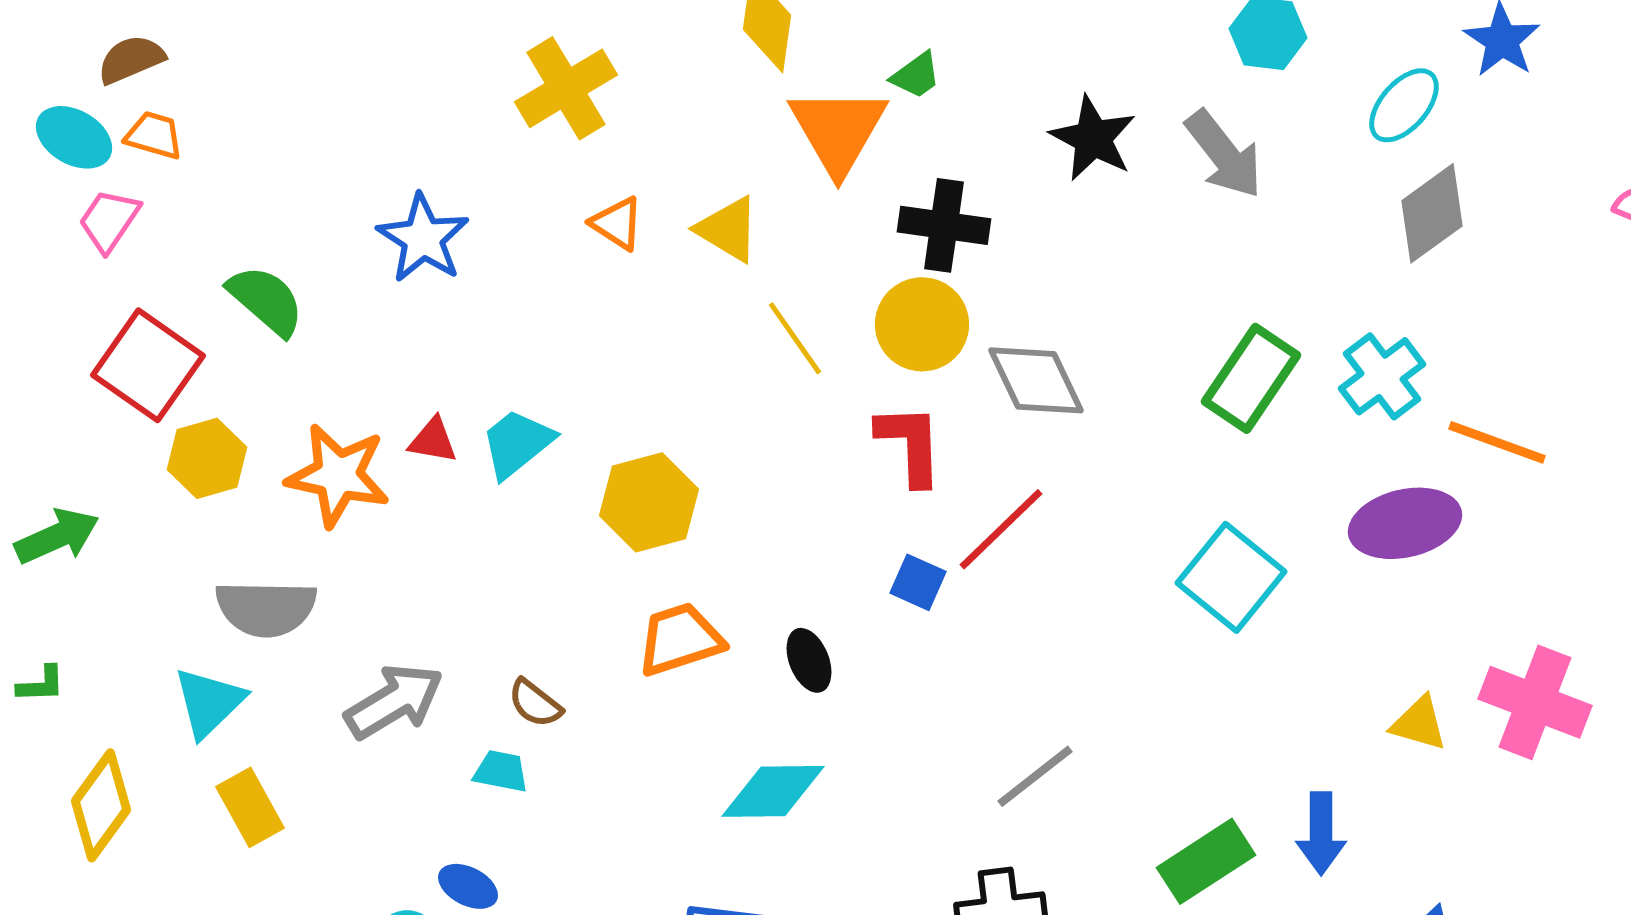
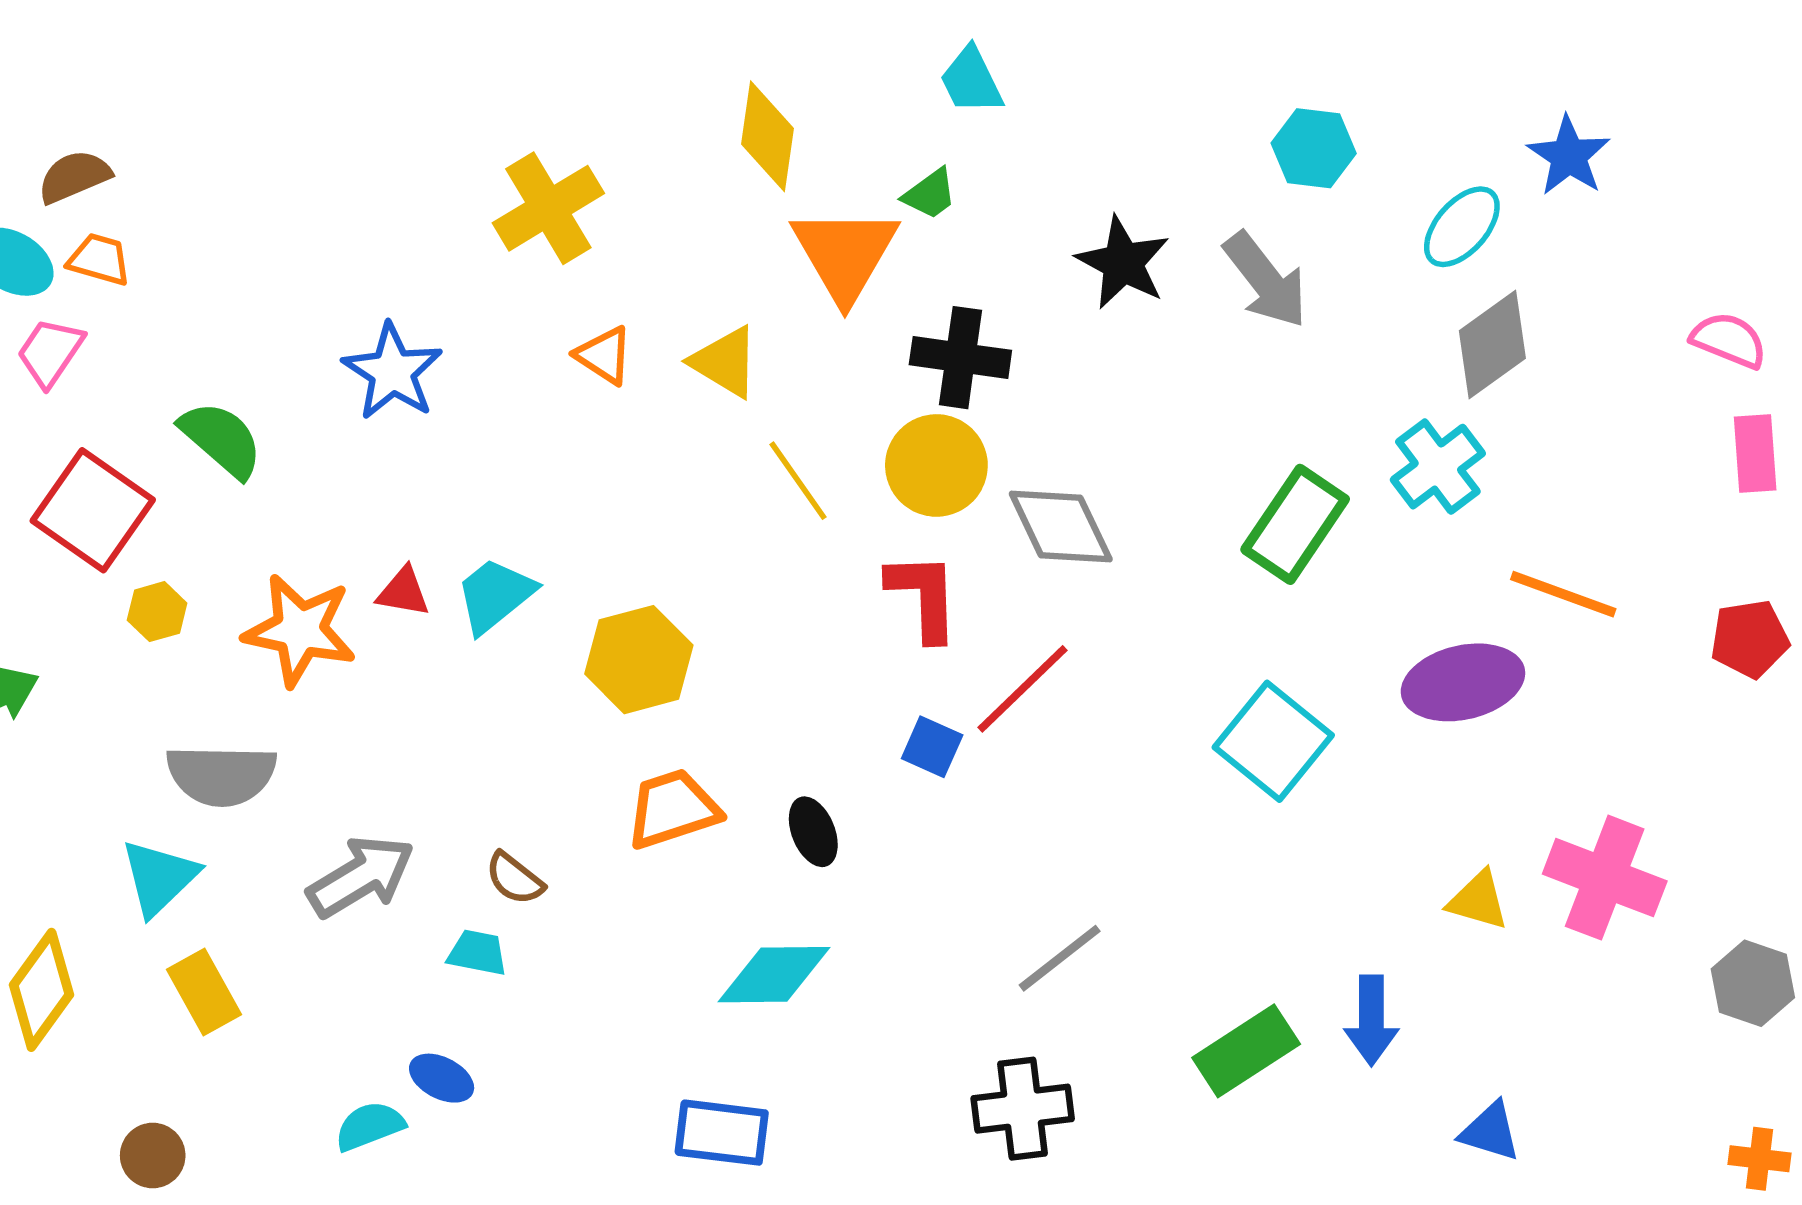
cyan cross: (1382, 376) -> (1438, 467), moved
yellow hexagon: (207, 458) -> (157, 612), size x0.7

